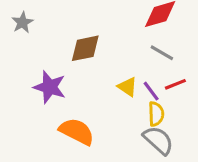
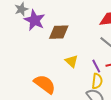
purple star: (50, 87) -> (35, 20), moved
yellow triangle: (127, 87) -> (72, 61), moved

